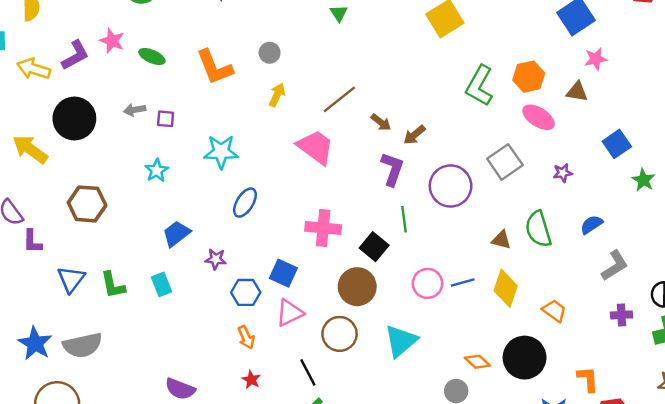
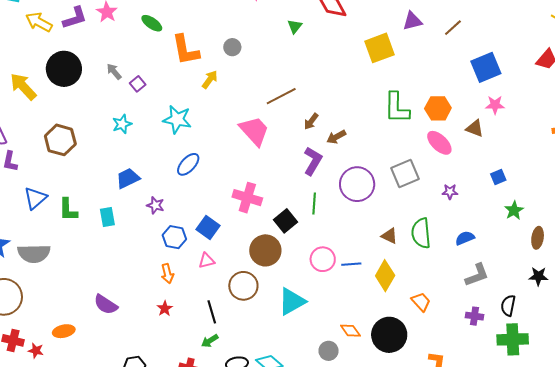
green ellipse: (152, 57) -> (152, 23), moved
green L-shape: (479, 86) -> (397, 108), turned -40
yellow arrow: (277, 95) -> (210, 79), moved
gray arrow: (135, 110) -> (114, 72), turned 48
purple square: (166, 119) -> (138, 84), turned 35
brown arrow: (381, 122) -> (311, 121), turned 78
blue square: (617, 144) -> (498, 177), size x0.7
pink triangle: (290, 313) -> (206, 261), size x0.7

